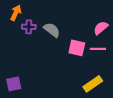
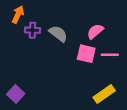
pink semicircle: (101, 28) -> (95, 31), moved
purple square: (14, 84) -> (16, 94), turned -35

